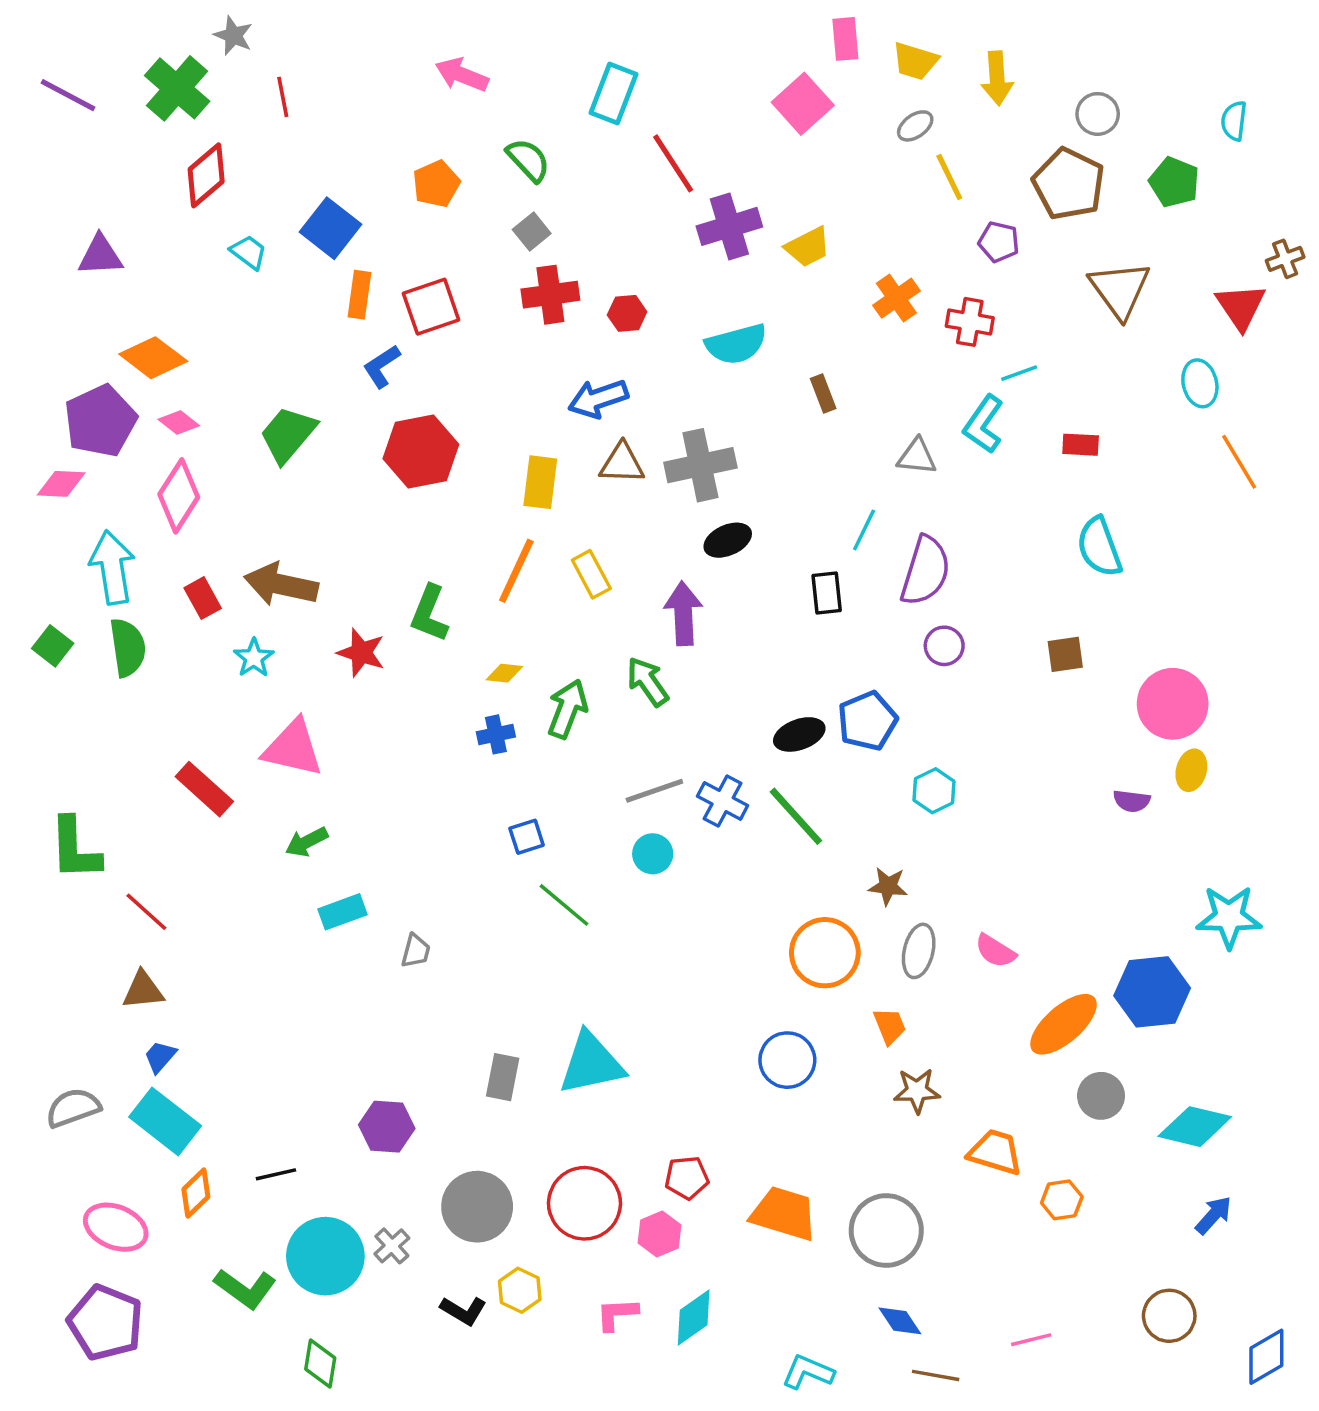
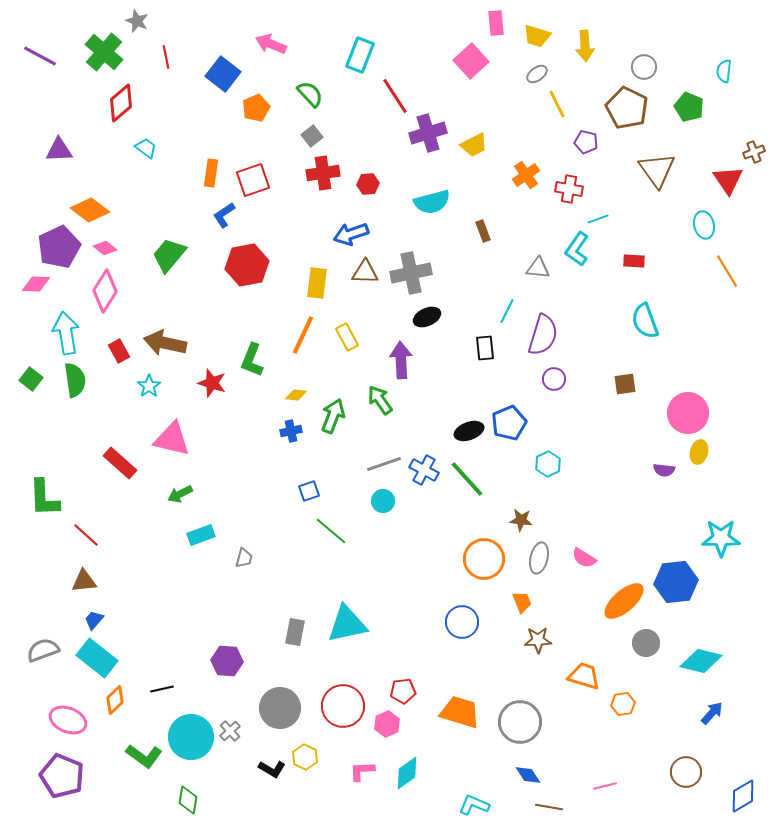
blue square: (330, 228) -> (223, 74), moved

